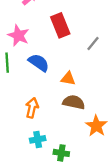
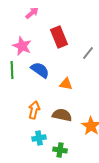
brown semicircle: (74, 102) -> (62, 115), moved

